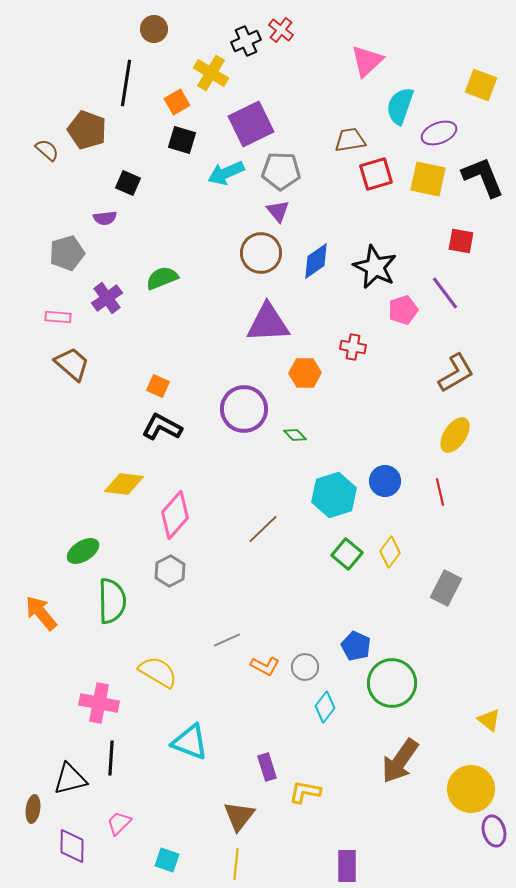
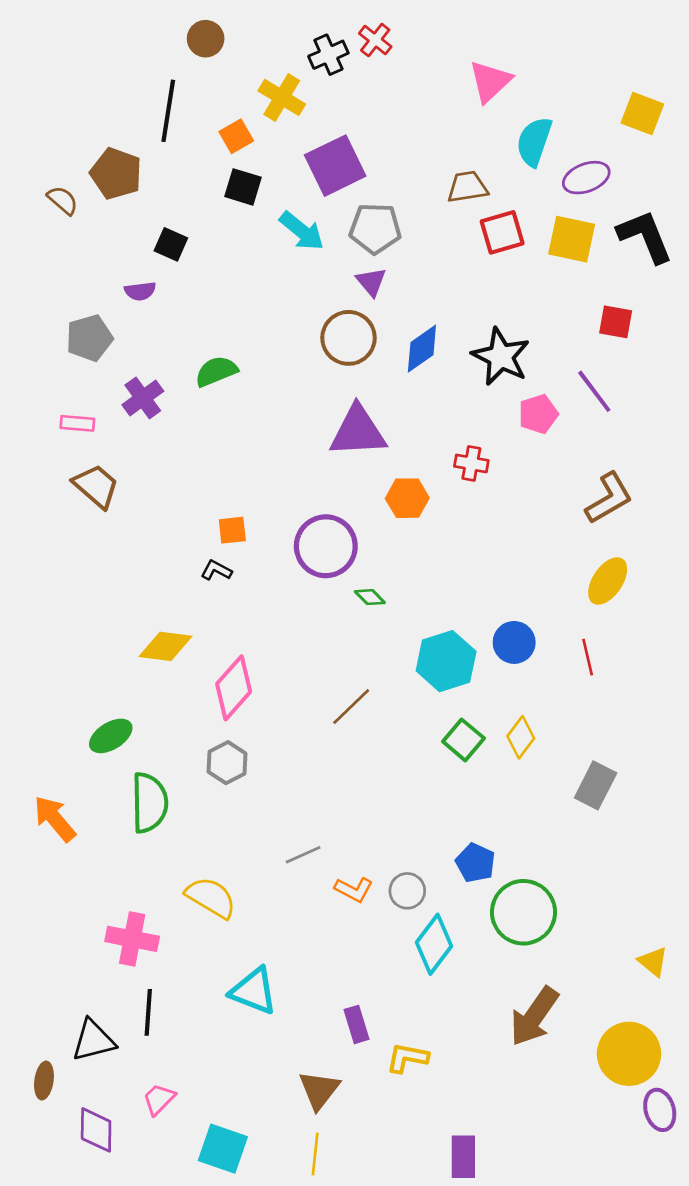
cyan arrow: (226, 173) -> (302, 231), turned -117
orange square: (158, 386) -> (232, 530), moved, turned -30
black L-shape: (162, 427) -> (216, 570), size x0.6
green diamond: (295, 435) -> (370, 597), moved
cyan diamond: (325, 707) -> (434, 944), size x1.4
cyan square: (167, 860) -> (223, 1149), size x1.5

